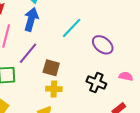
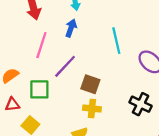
blue arrow: (31, 19) -> (71, 28), size x0.7
cyan line: (72, 28) -> (116, 41), turned -60

